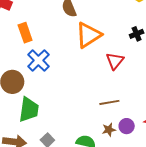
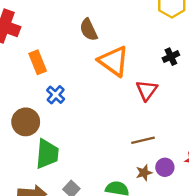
orange triangle: (88, 35) -> (114, 61), turned -48
blue cross: (38, 60) -> (56, 95), size x0.7

